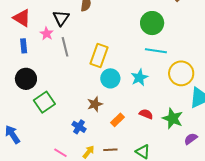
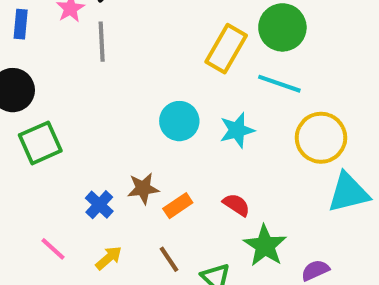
yellow rectangle: (99, 55) -> (226, 49), moved
brown star: (95, 104) -> (143, 188), moved
green star: (173, 118) -> (265, 246), moved
brown line: (110, 150) -> (169, 259), moved, turned 48

